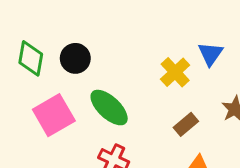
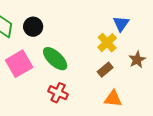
yellow cross: (175, 72) -> (107, 43), moved

